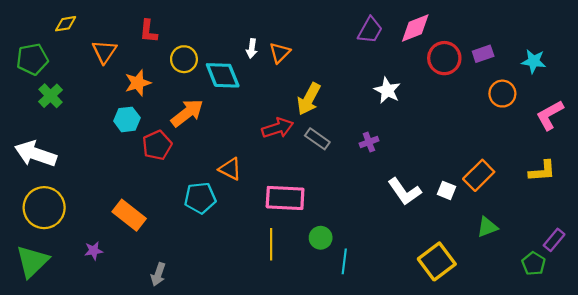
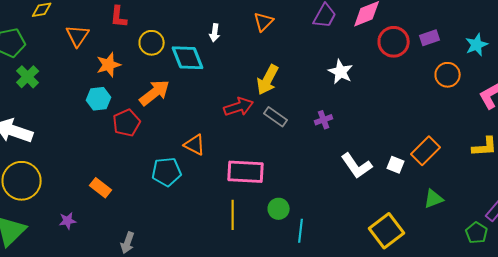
orange triangle: (280, 53) -> (264, 22), moved
cyan star: (534, 61) -> (477, 45), turned -30
orange rectangle: (129, 215) -> (101, 188), size x0.7

